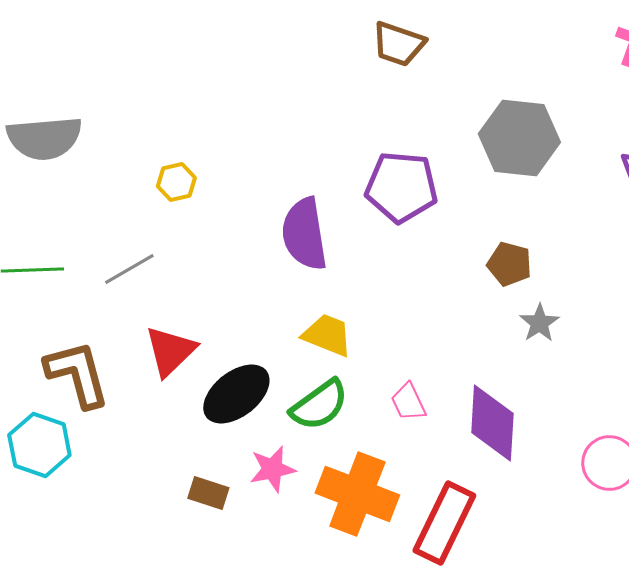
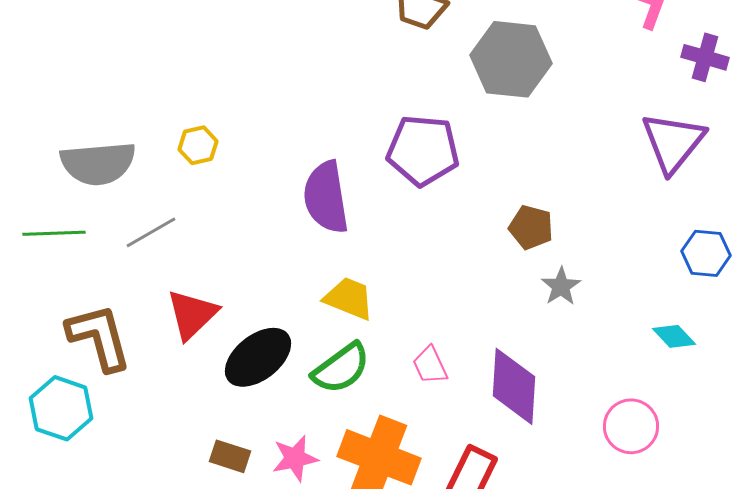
gray semicircle: (44, 138) -> (98, 163), moved
gray hexagon: (519, 138) -> (511, 59), moved
pink star: (272, 469) -> (295, 458), moved

